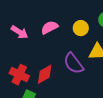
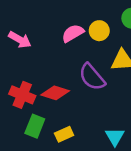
pink semicircle: (50, 27) -> (73, 33), moved
red diamond: (45, 74) -> (55, 93), turned 50

